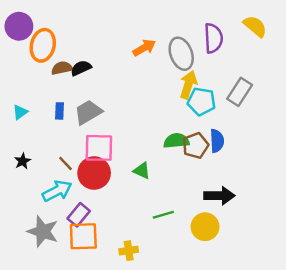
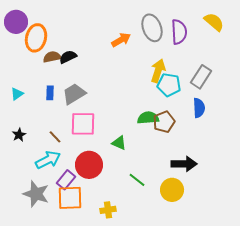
gray ellipse: (181, 54) -> (152, 28), moved
blue semicircle: (217, 141) -> (199, 108), moved
red circle: (94, 173) -> (89, 165), moved
green line: (163, 215) -> (137, 180), turned 54

